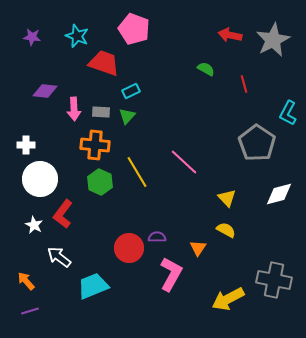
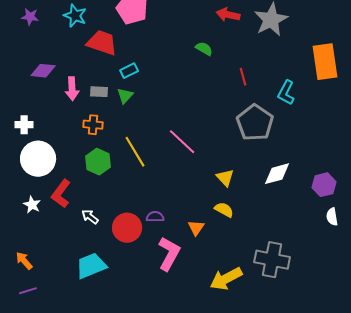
red line: (244, 84) -> (243, 77), moved
orange cross: (95, 145) -> (93, 125), size x0.7
white arrow: (59, 257) -> (90, 217), moved, size x0.7

